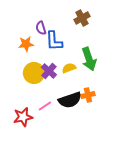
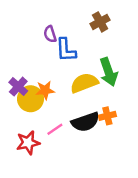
orange star: (26, 44) -> (45, 90), moved
yellow semicircle: (69, 68) -> (84, 83), size x1.6
purple cross: (49, 71) -> (18, 87), moved
yellow circle: (34, 73) -> (30, 99), moved

